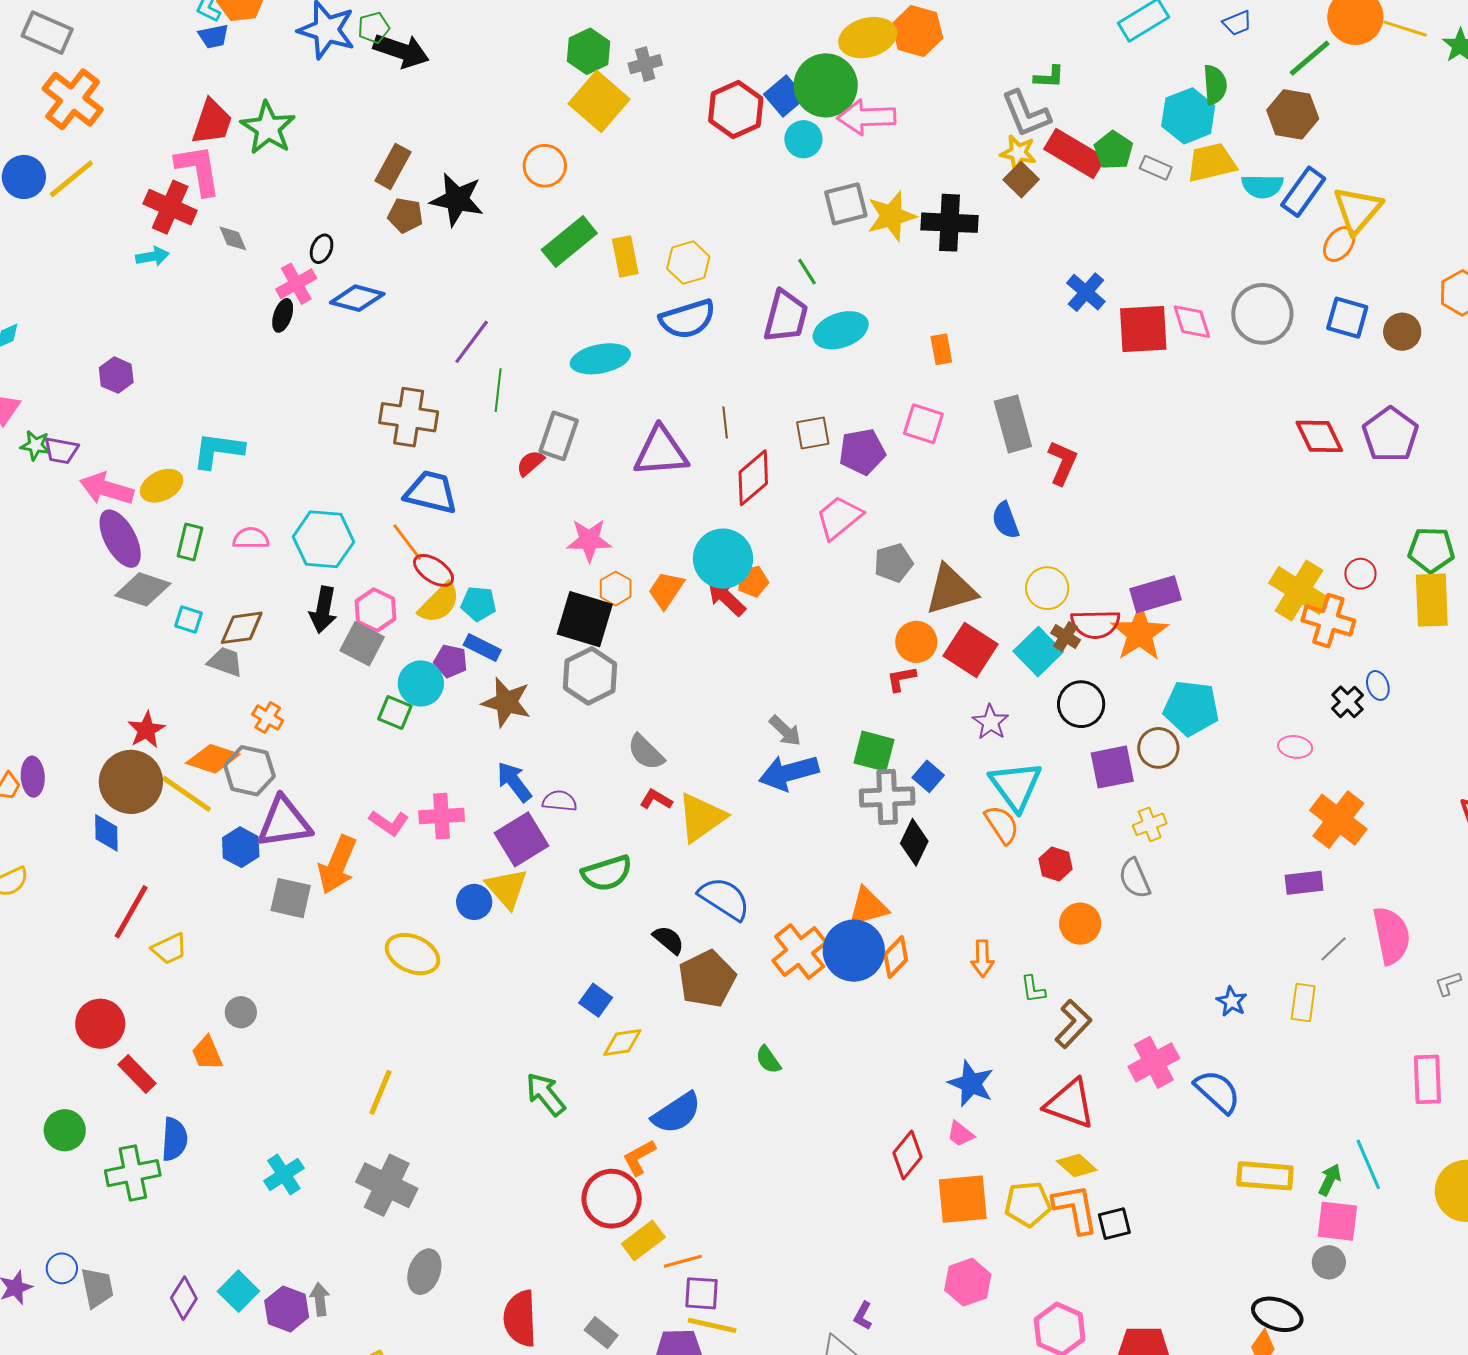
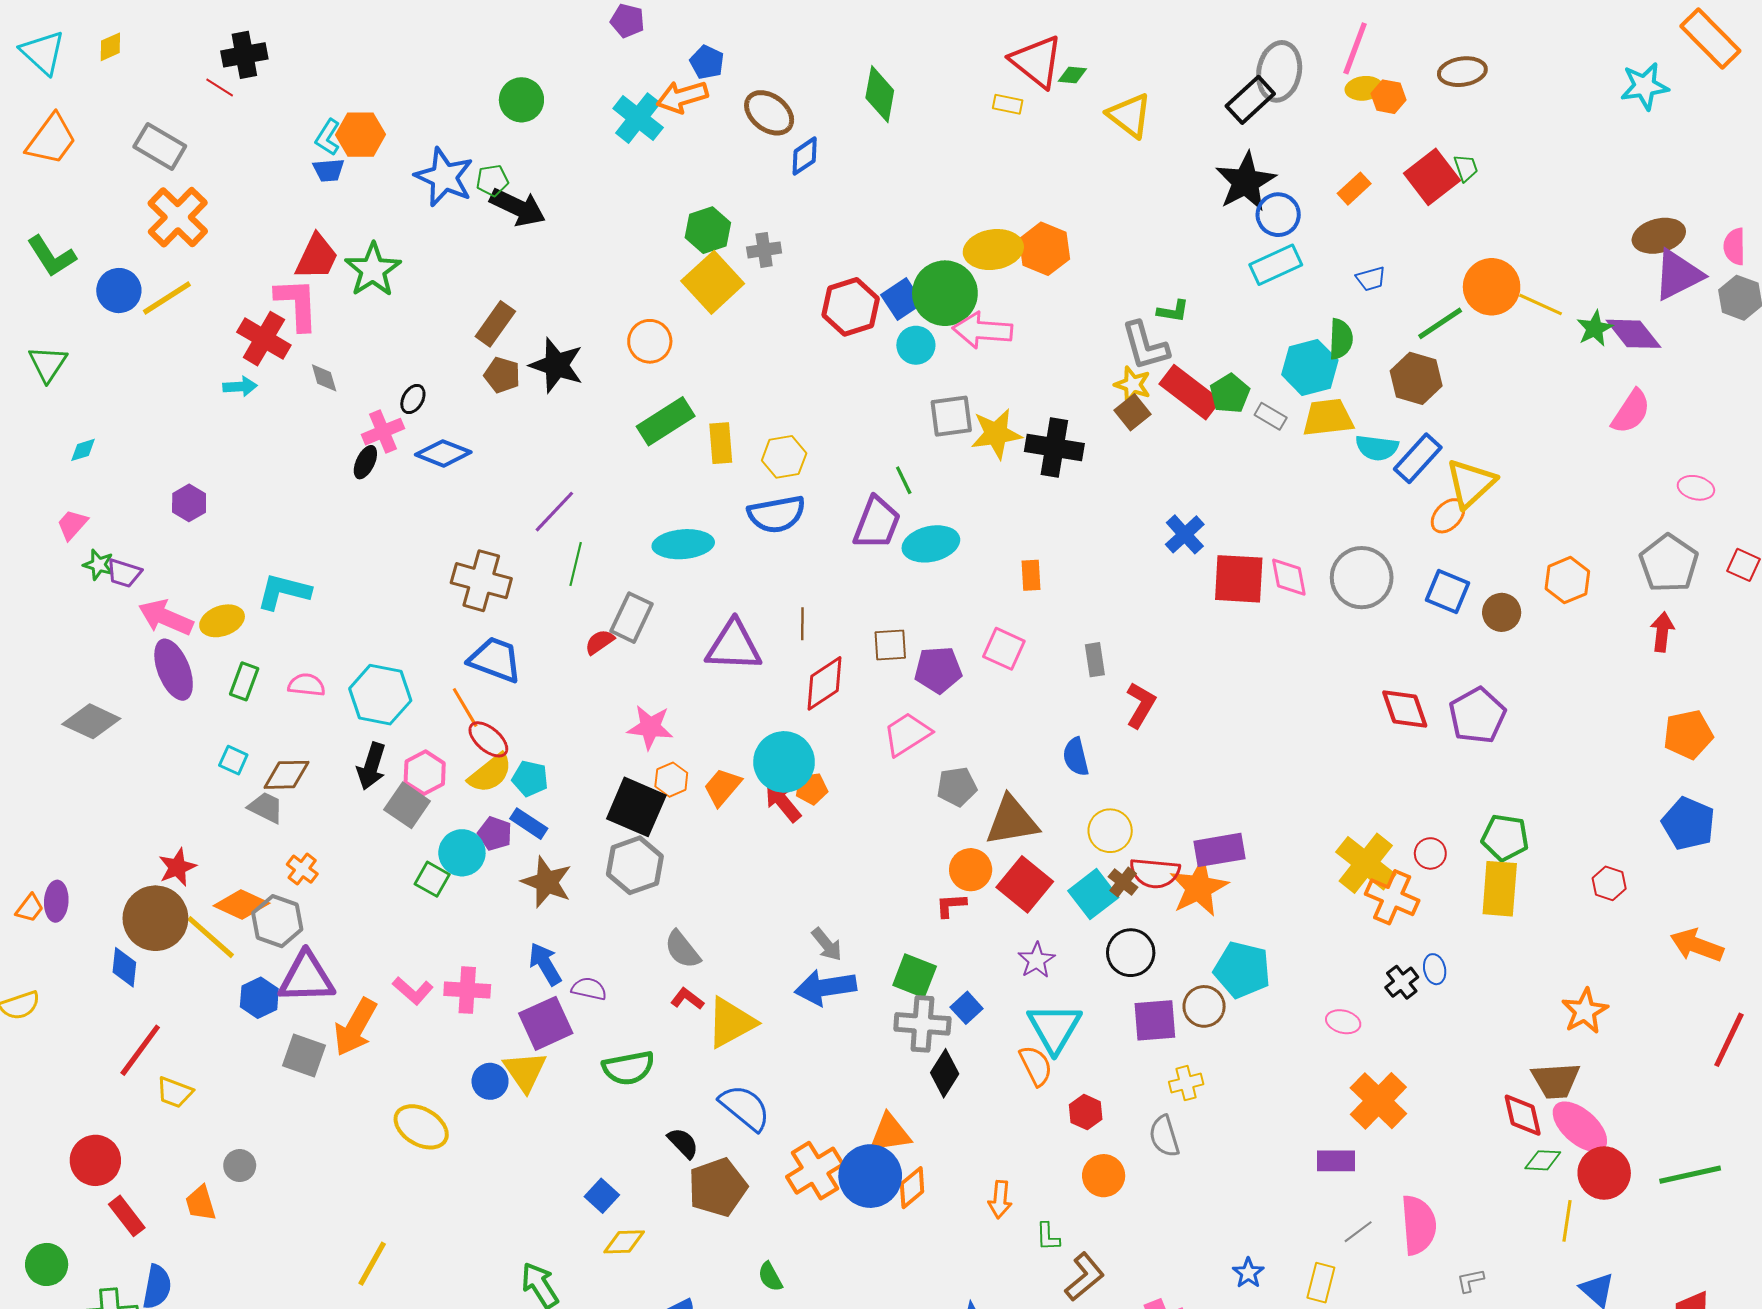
gray rectangle: (1013, 424) -> (1095, 660), size x0.6
gray diamond: (143, 589) -> (91, 721), moved
yellow trapezoid: (169, 949) -> (175, 1092), turned 39

